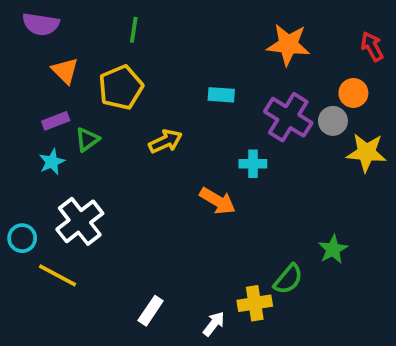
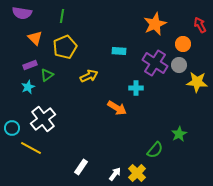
green line: (134, 30) -> (62, 16), moved
orange star: (288, 45) -> (155, 24), turned -30
orange circle: (353, 93) -> (183, 44), moved
yellow cross: (255, 303) -> (137, 173), moved, turned -36

